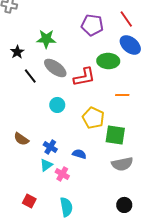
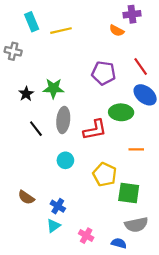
black star: (17, 52) -> (26, 94), moved
gray ellipse: (55, 68) -> (63, 120), turned 60
blue semicircle: (79, 154) -> (119, 243), moved
pink cross: (62, 174) -> (86, 236), moved

